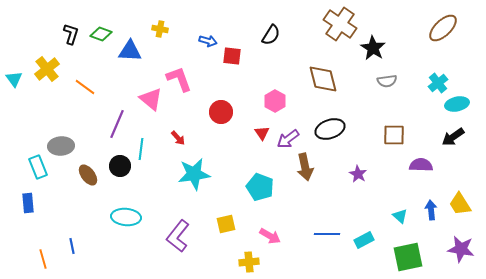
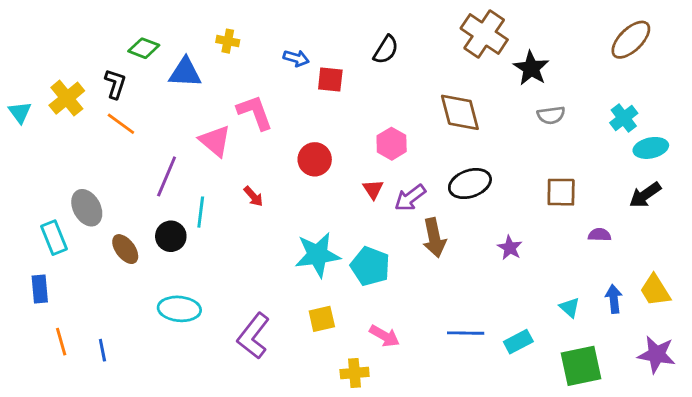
black L-shape: (71, 34) -> (115, 84), moved
gray ellipse: (61, 146) -> (87, 208), turned 65
purple semicircle: (421, 165) -> (600, 235), size x0.7
cyan star: (194, 174) -> (318, 255), moved
orange line: (43, 259) -> (61, 342), moved

